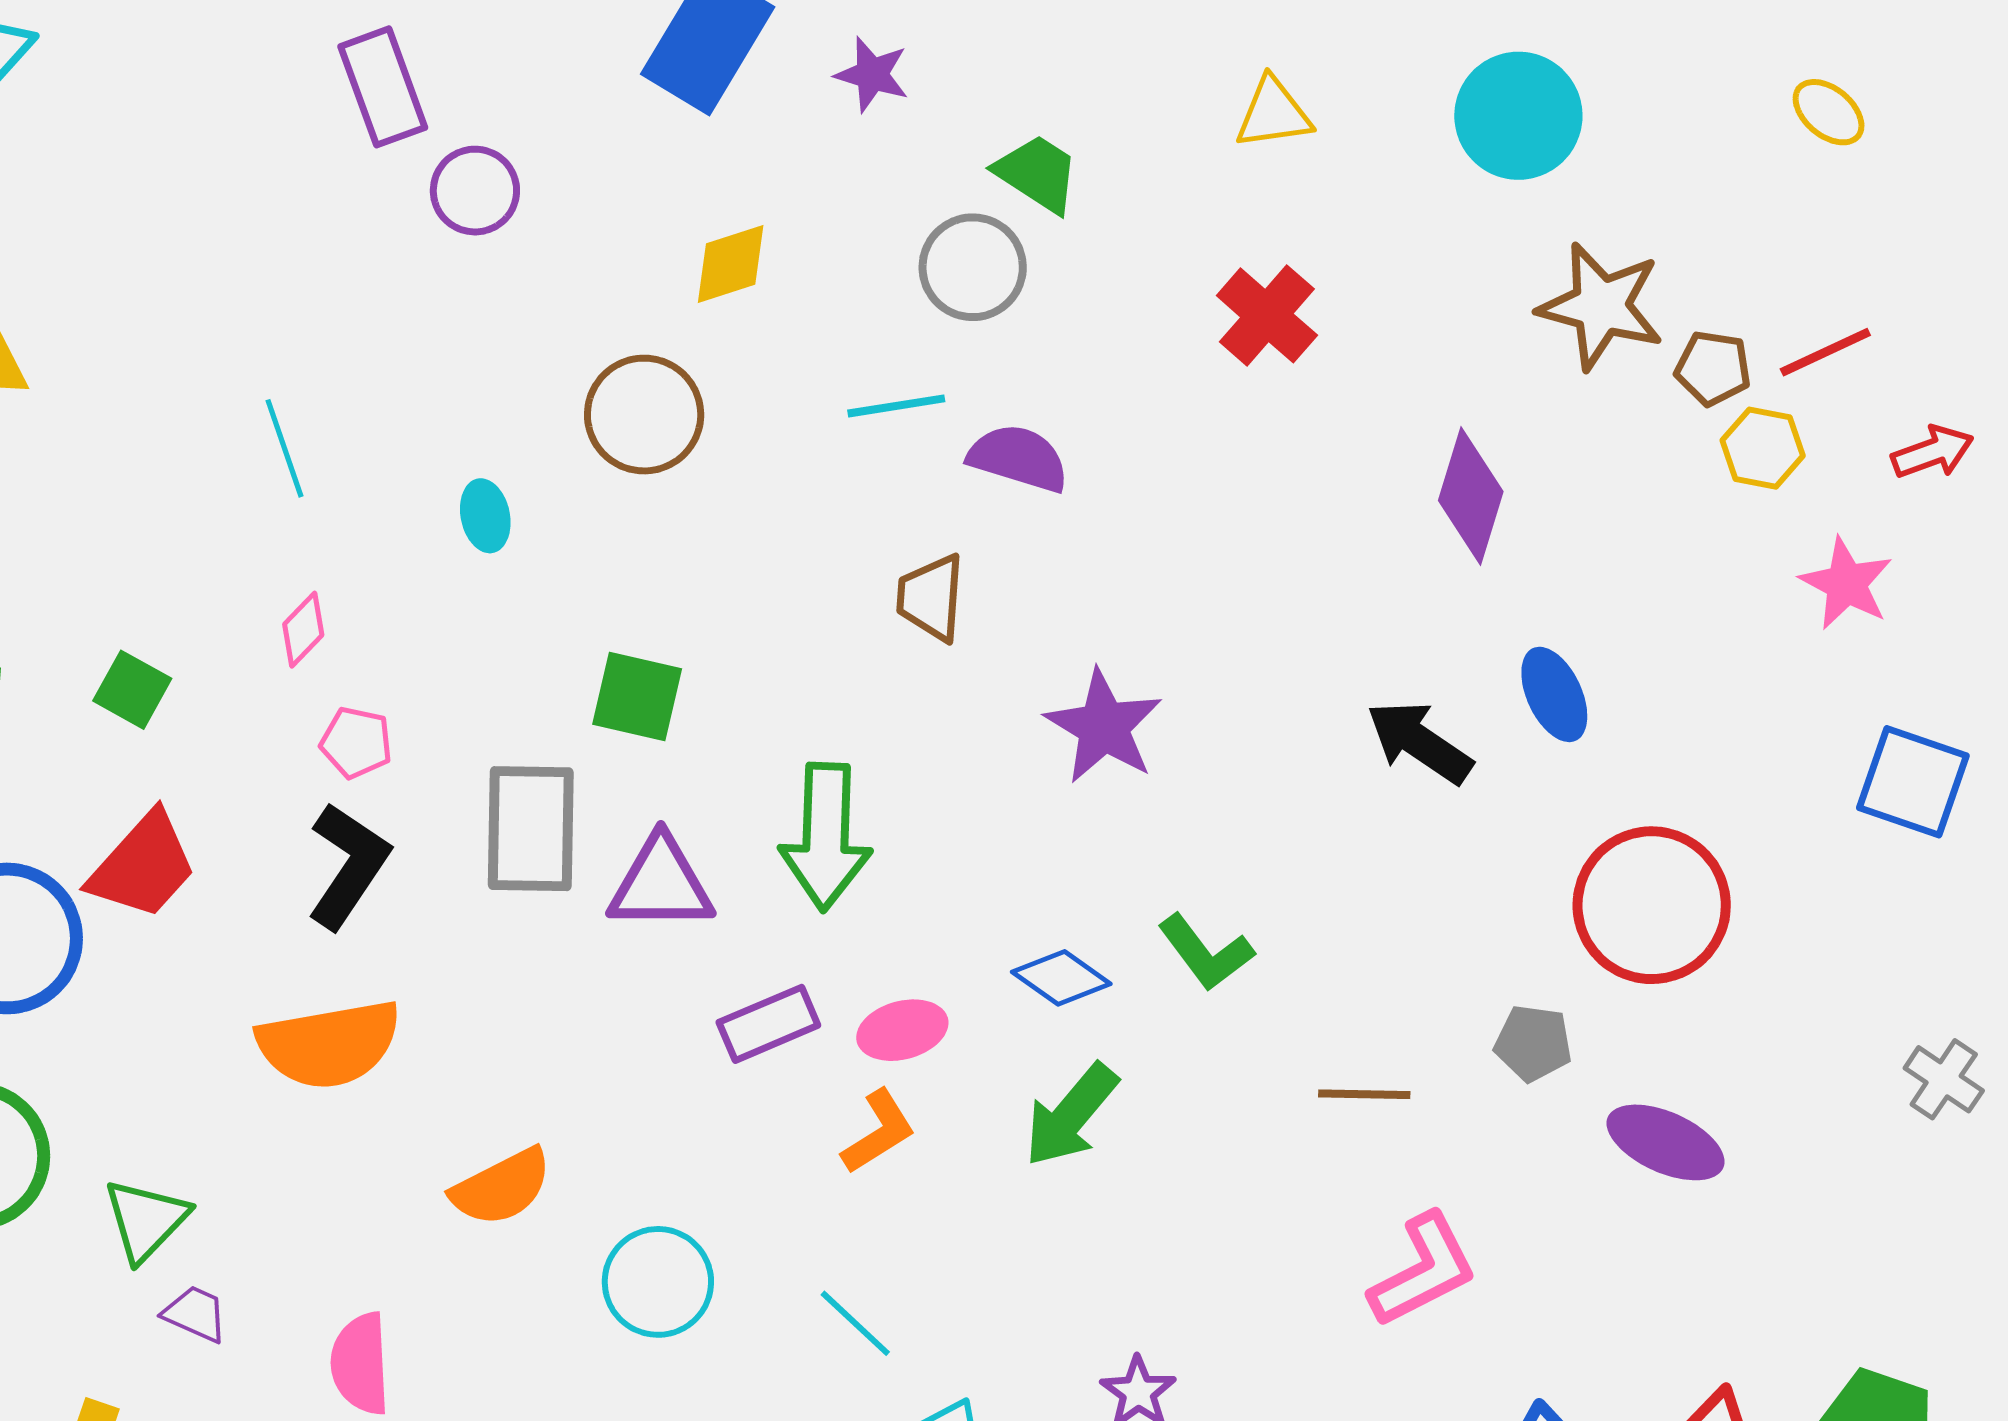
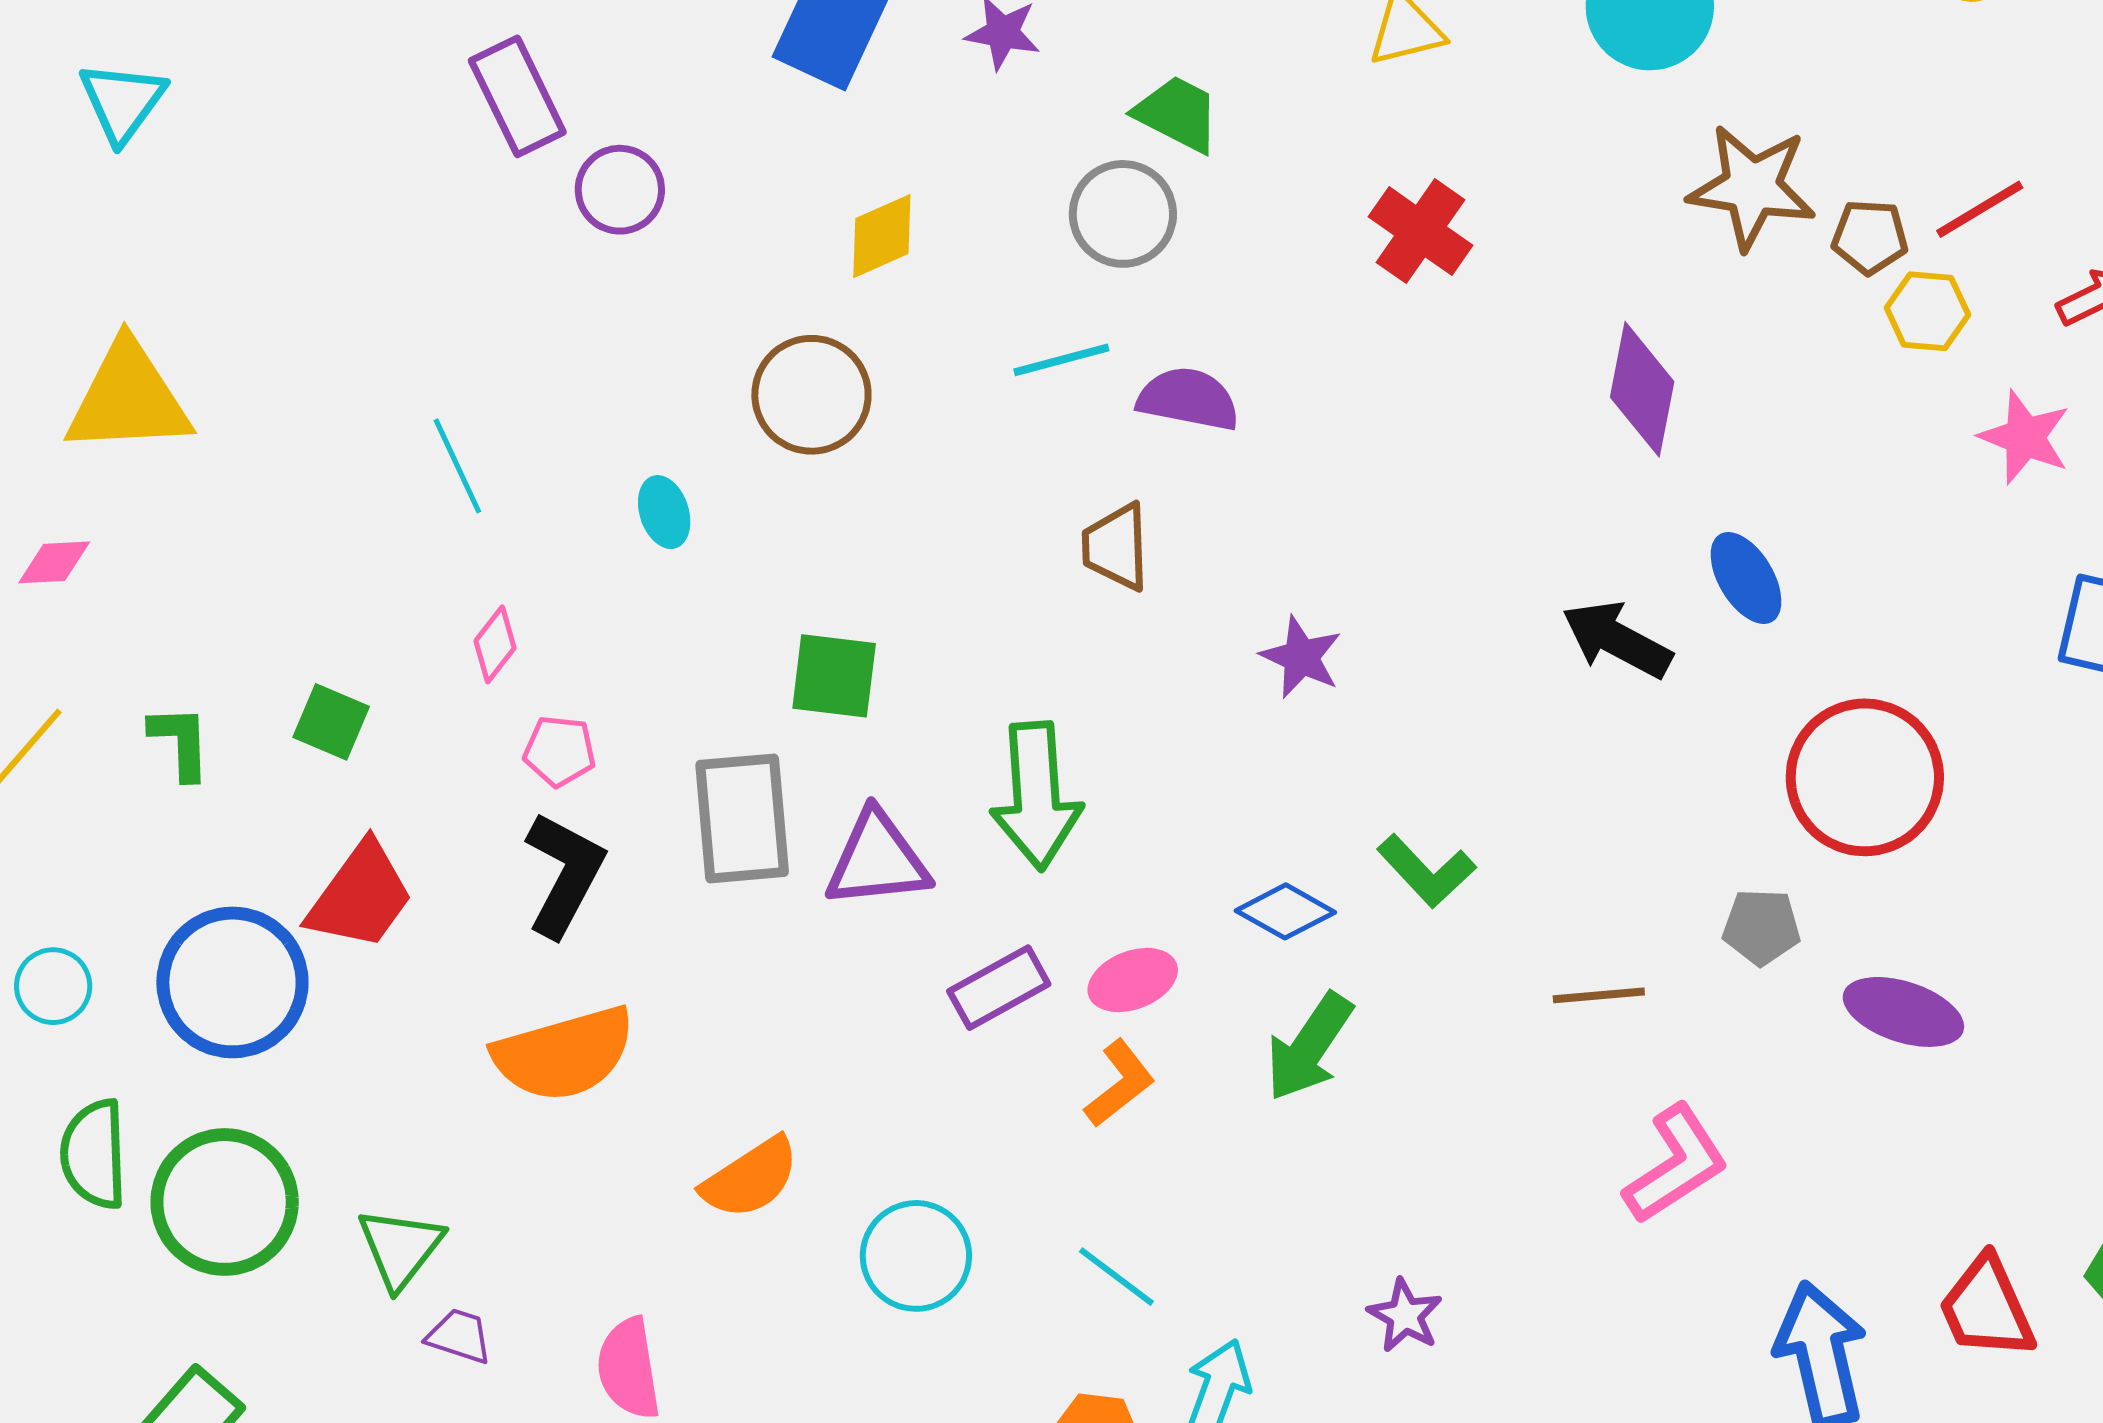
purple star: (1104, 727) -> (1301, 657), size x0.7

